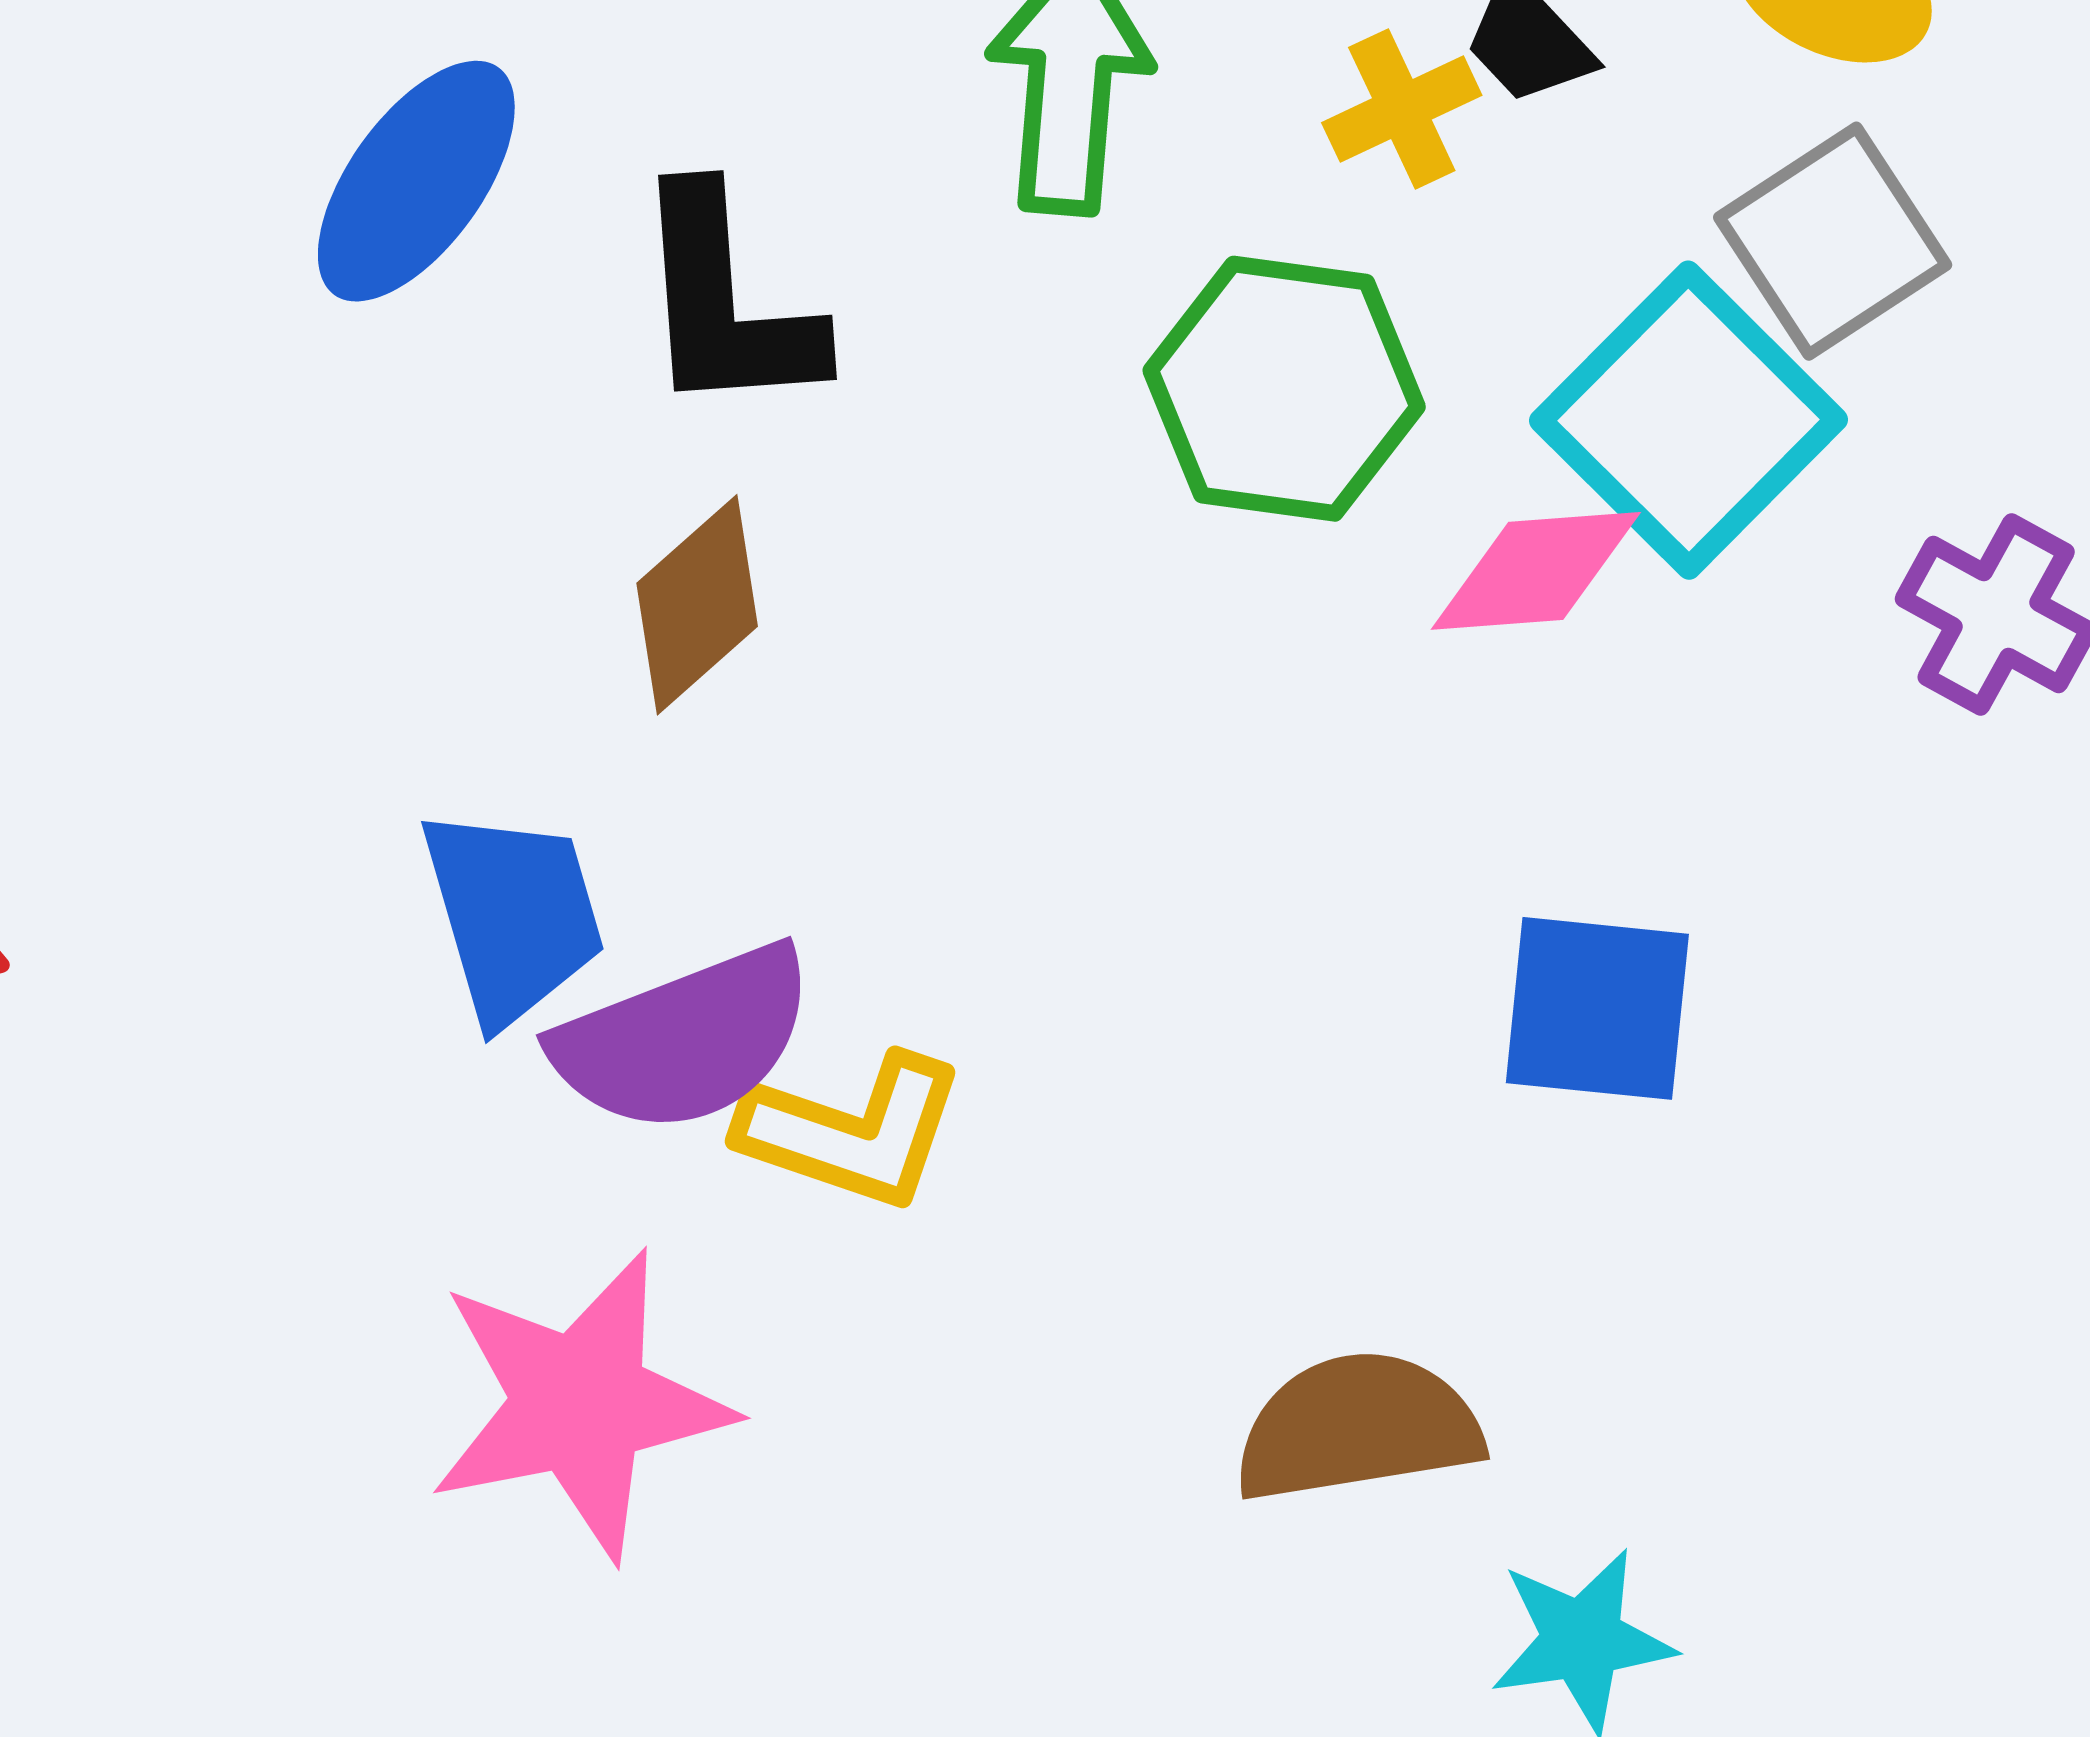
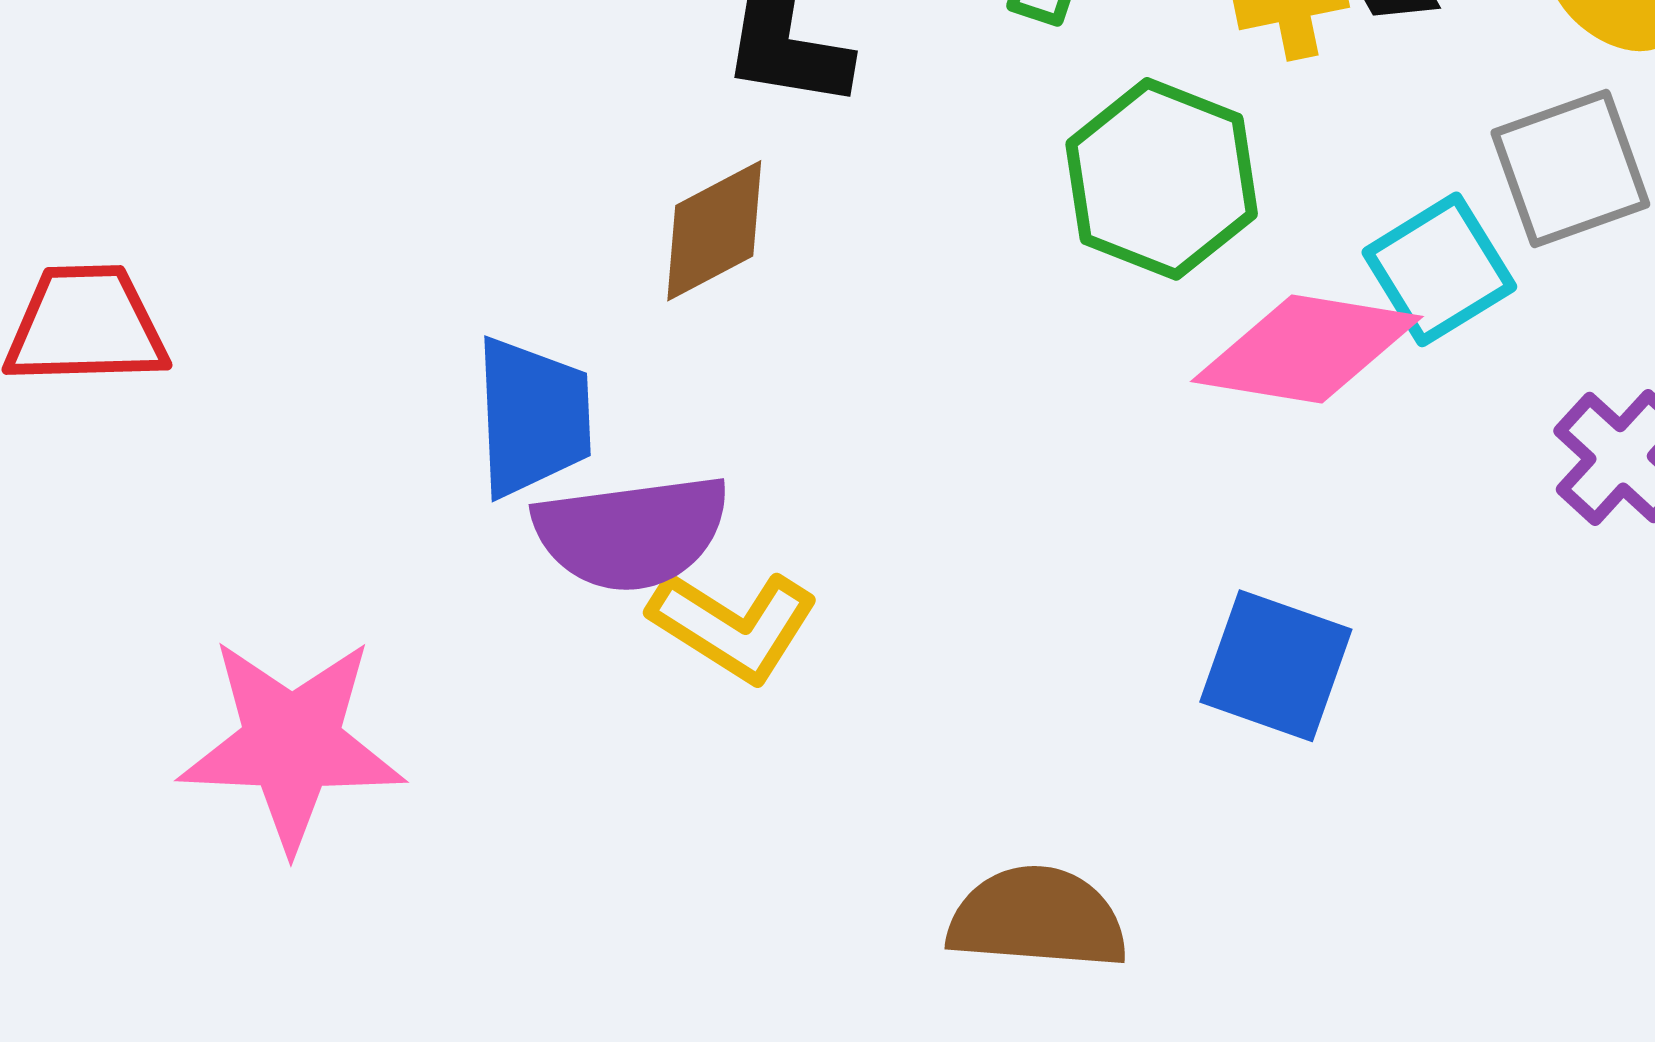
cyan square: (1689, 420) -> (1439, 269), size x0.7
pink diamond: (1536, 571) -> (1307, 349), size x1.4
pink star: (580, 1404) -> (292, 744), moved

